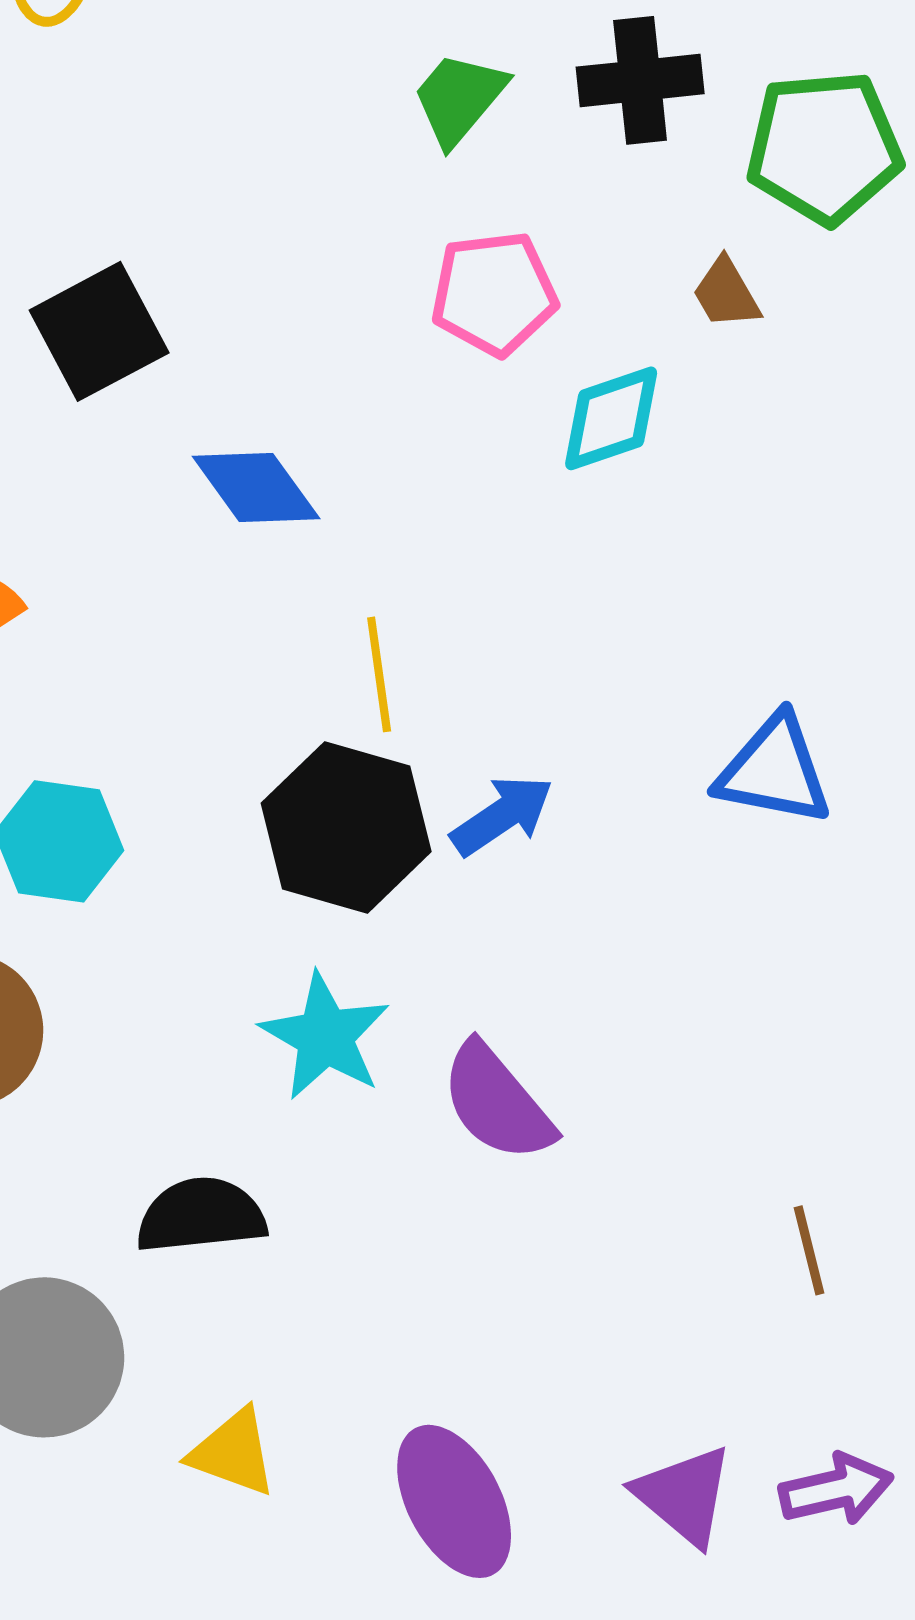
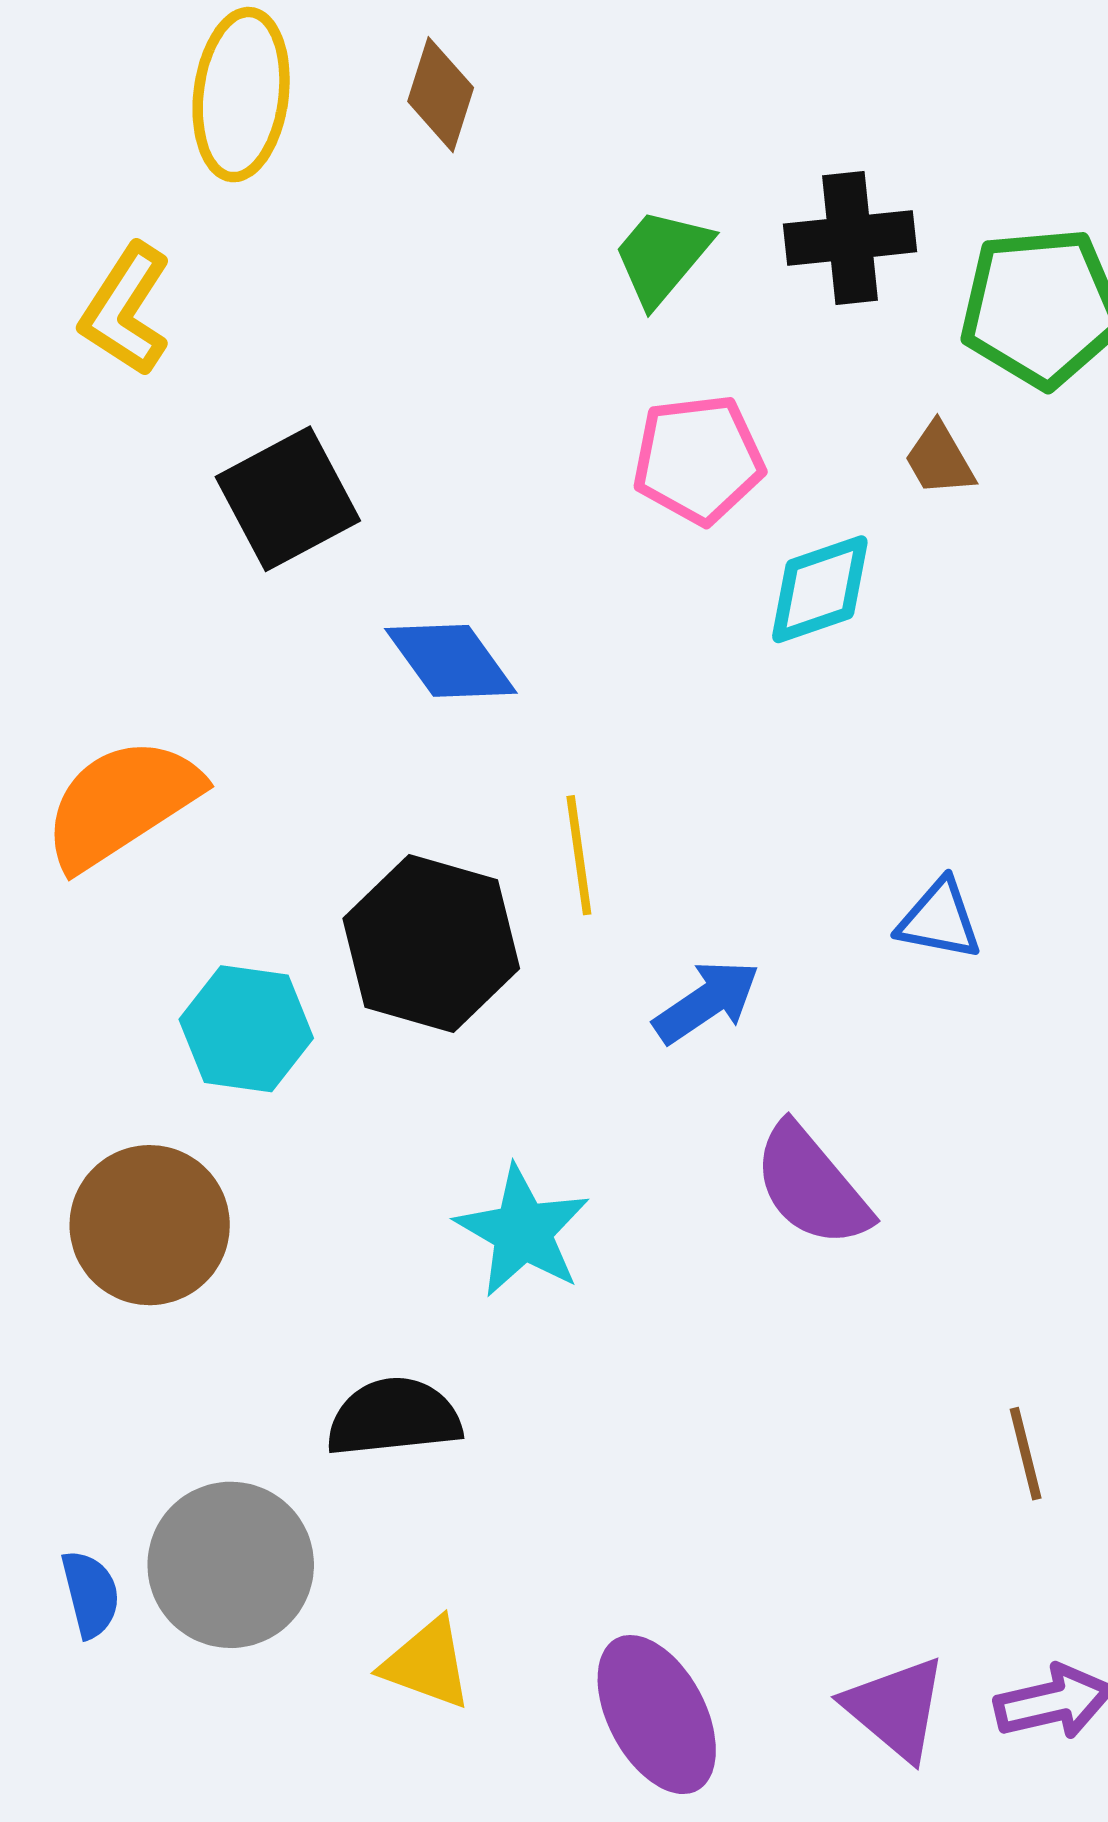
blue triangle: (774, 770) -> (939, 920), moved, size x0.7
black hexagon: (346, 827) -> (431, 944), moved
purple semicircle: (497, 1102) -> (812, 1186), moved

